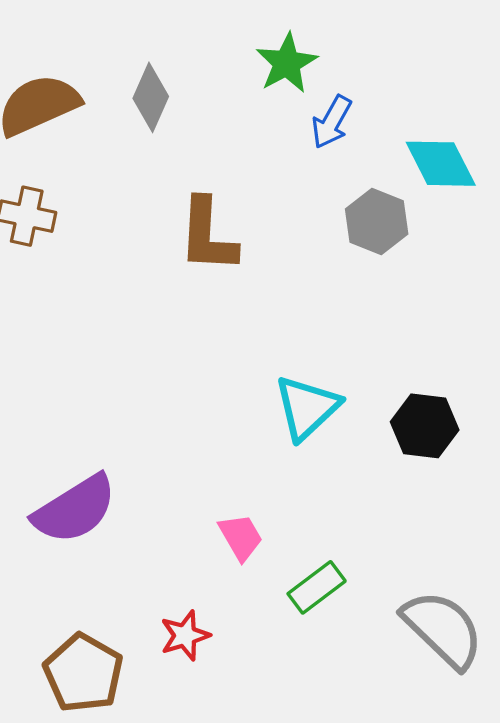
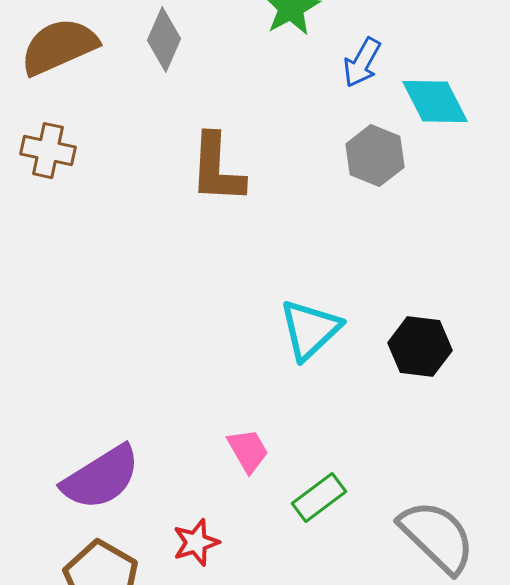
blue arrow: (332, 122) -> (362, 63), moved
purple semicircle: (75, 509) -> (101, 478), moved

